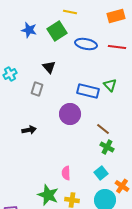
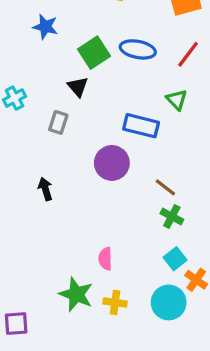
green square: (57, 31) -> (94, 53), moved
red line: (117, 47) -> (188, 54), turned -60
green triangle: (110, 85) -> (177, 100), moved
black arrow: (29, 130) -> (45, 189), turned -96
cyan square: (101, 173) -> (175, 259), moved

